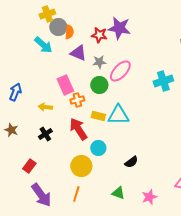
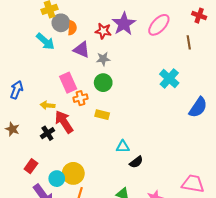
purple star: (119, 28) -> (124, 24), turned 30
pink ellipse: (120, 71) -> (159, 25), moved
cyan cross: (163, 81) -> (169, 79), turned -30
cyan triangle: (118, 115) -> (123, 147), moved, size x0.6
red arrow: (78, 129) -> (64, 122), moved
cyan circle: (98, 148) -> (57, 179), moved
yellow circle: (81, 166) -> (73, 173), moved

